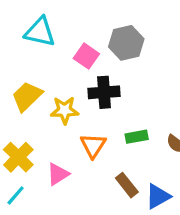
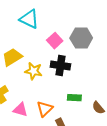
orange triangle: (93, 146) -> (45, 109), moved
pink triangle: (58, 174) -> (20, 110), turned 35

